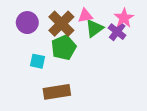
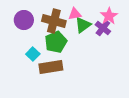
brown cross: (61, 24) -> (54, 21), turned -30
cyan square: (38, 61) -> (33, 54), turned 32
brown rectangle: (57, 92) -> (51, 67), moved

